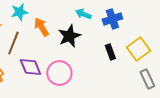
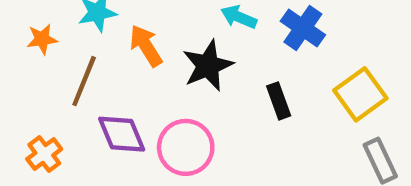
blue cross: (112, 19) -> (303, 28), turned -36
black rectangle: (110, 52) -> (279, 101), moved

